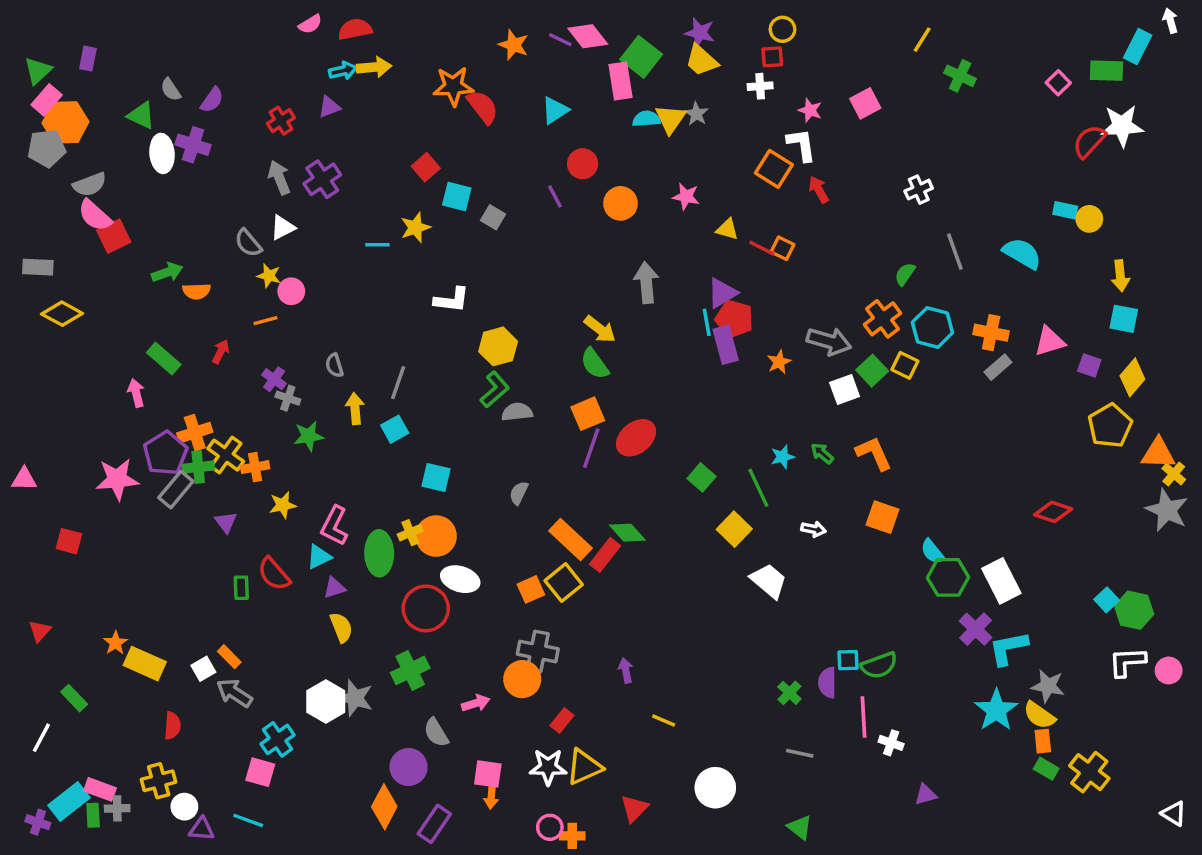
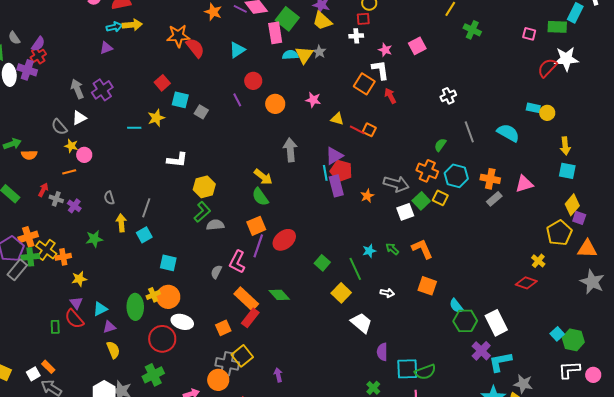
pink square: (1058, 83) -> (529, 34), turned -32
red cross: (281, 121) -> (38, 56), moved
orange cross: (882, 319) -> (427, 171), turned -30
purple square: (1089, 365) -> (579, 218), moved
gray cross: (288, 398) -> (56, 199), moved
yellow cross: (1174, 474) -> (538, 261), moved
purple triangle: (226, 522) -> (76, 303), moved
pink L-shape: (334, 526) -> (237, 262), moved
red rectangle: (605, 555) -> (250, 318), moved
yellow square: (564, 583) -> (242, 356), moved
cyan square: (848, 660) -> (407, 369), size x1.6
purple semicircle: (827, 683) -> (382, 352), moved

